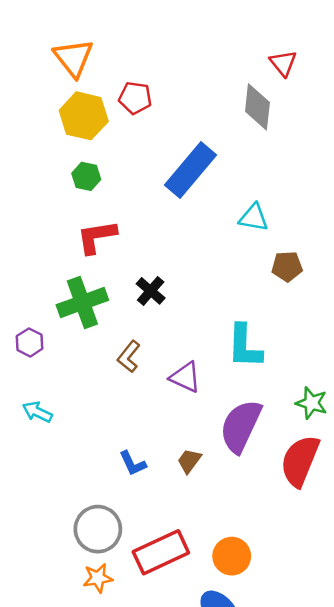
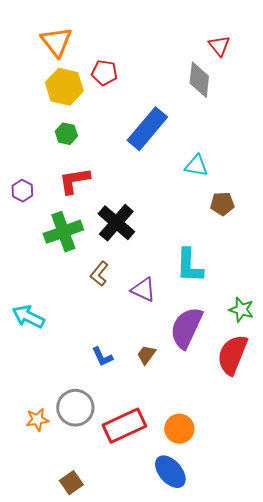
black cross: (151, 291) -> (116, 223), size x1.6
purple hexagon: (30, 342) -> (22, 191), moved
cyan arrow: (37, 412) -> (28, 317), size x1.4
orange star: (98, 578) -> (37, 420), moved

